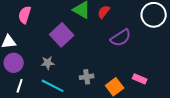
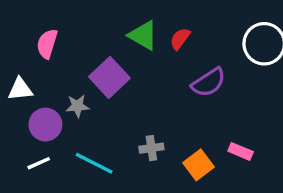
purple circle: (14, 63) -> (45, 125), moved
gray star: (48, 63) -> (77, 106), moved
white line: (20, 86) -> (39, 163), turned 48

